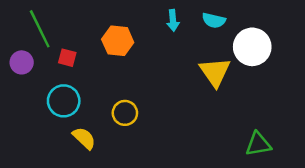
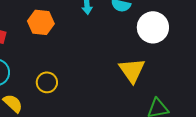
yellow triangle: (215, 72) -> (132, 70), moved

